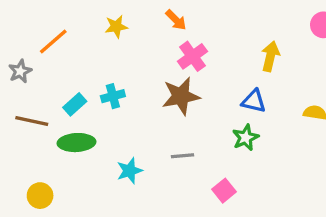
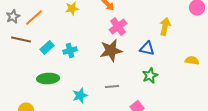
gray star: (20, 71) -> (13, 16), moved
blue triangle: (254, 101) -> (147, 48), moved
cyan rectangle: (75, 104) -> (47, 48), moved
brown line: (32, 121) -> (21, 40), moved

